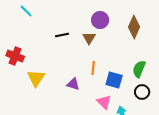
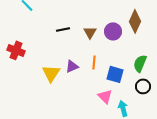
purple circle: (100, 20) -> (113, 31), moved
yellow triangle: (36, 78) -> (51, 73), moved
purple triangle: (73, 84) -> (72, 66), moved, turned -40

